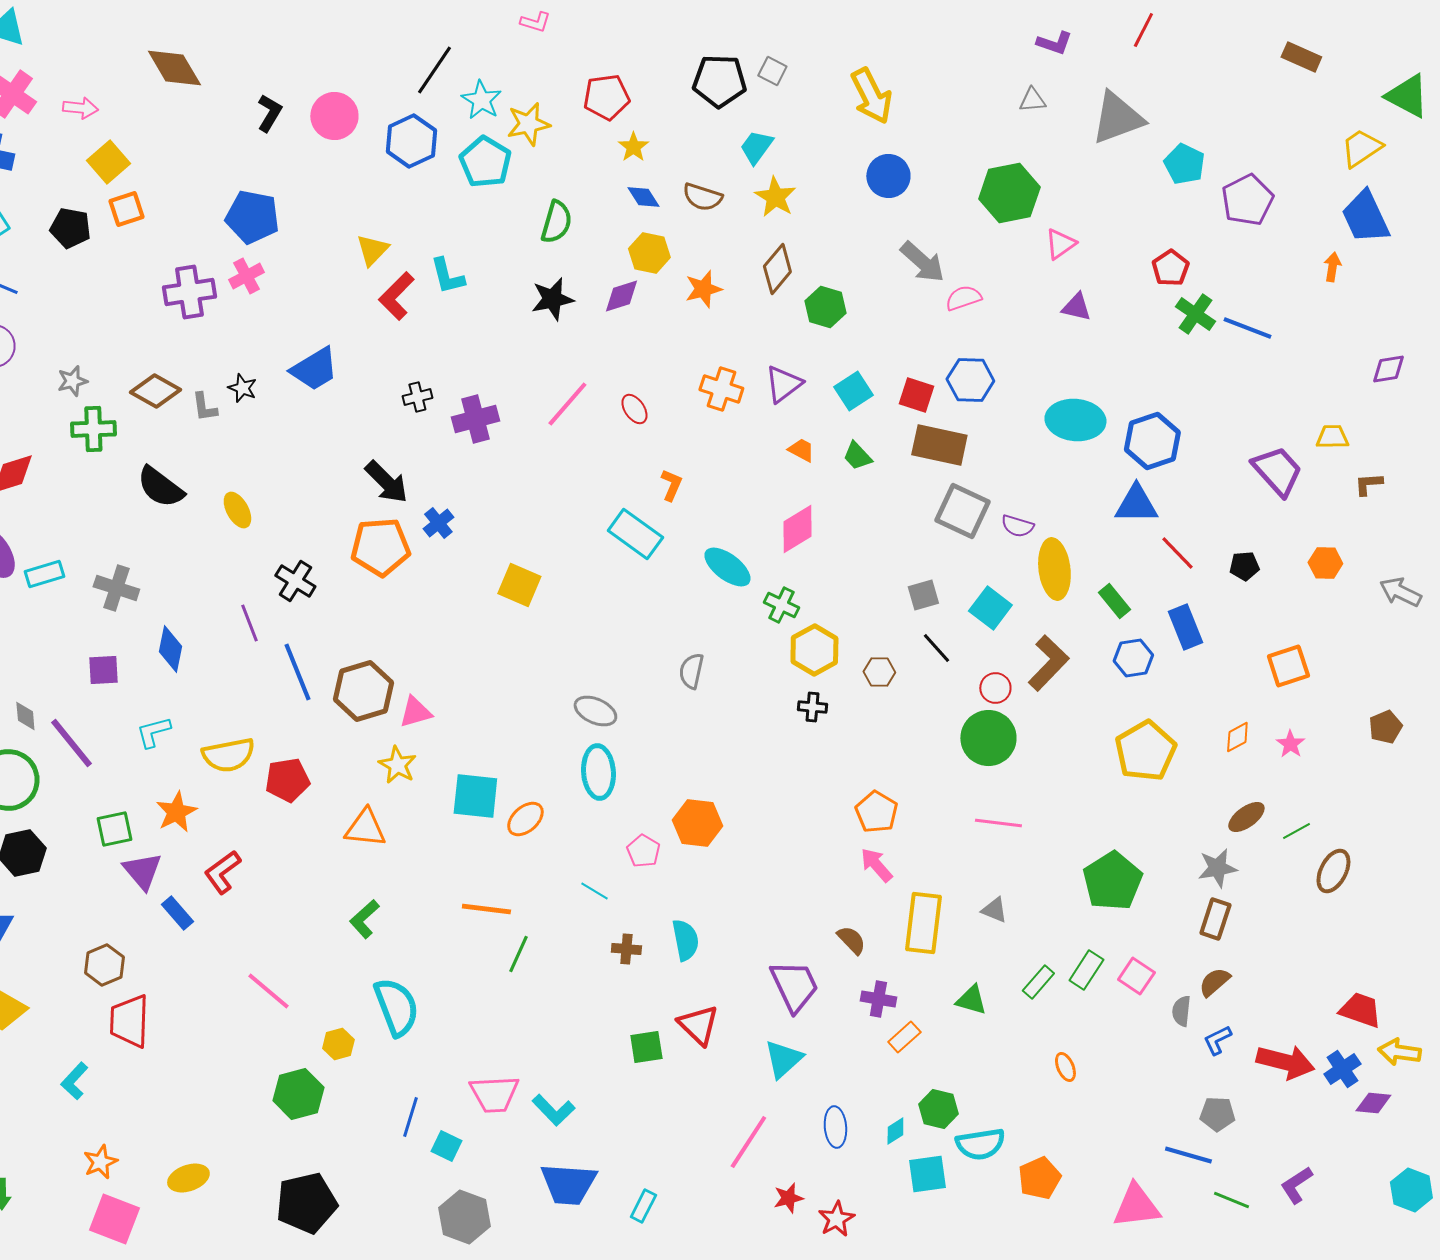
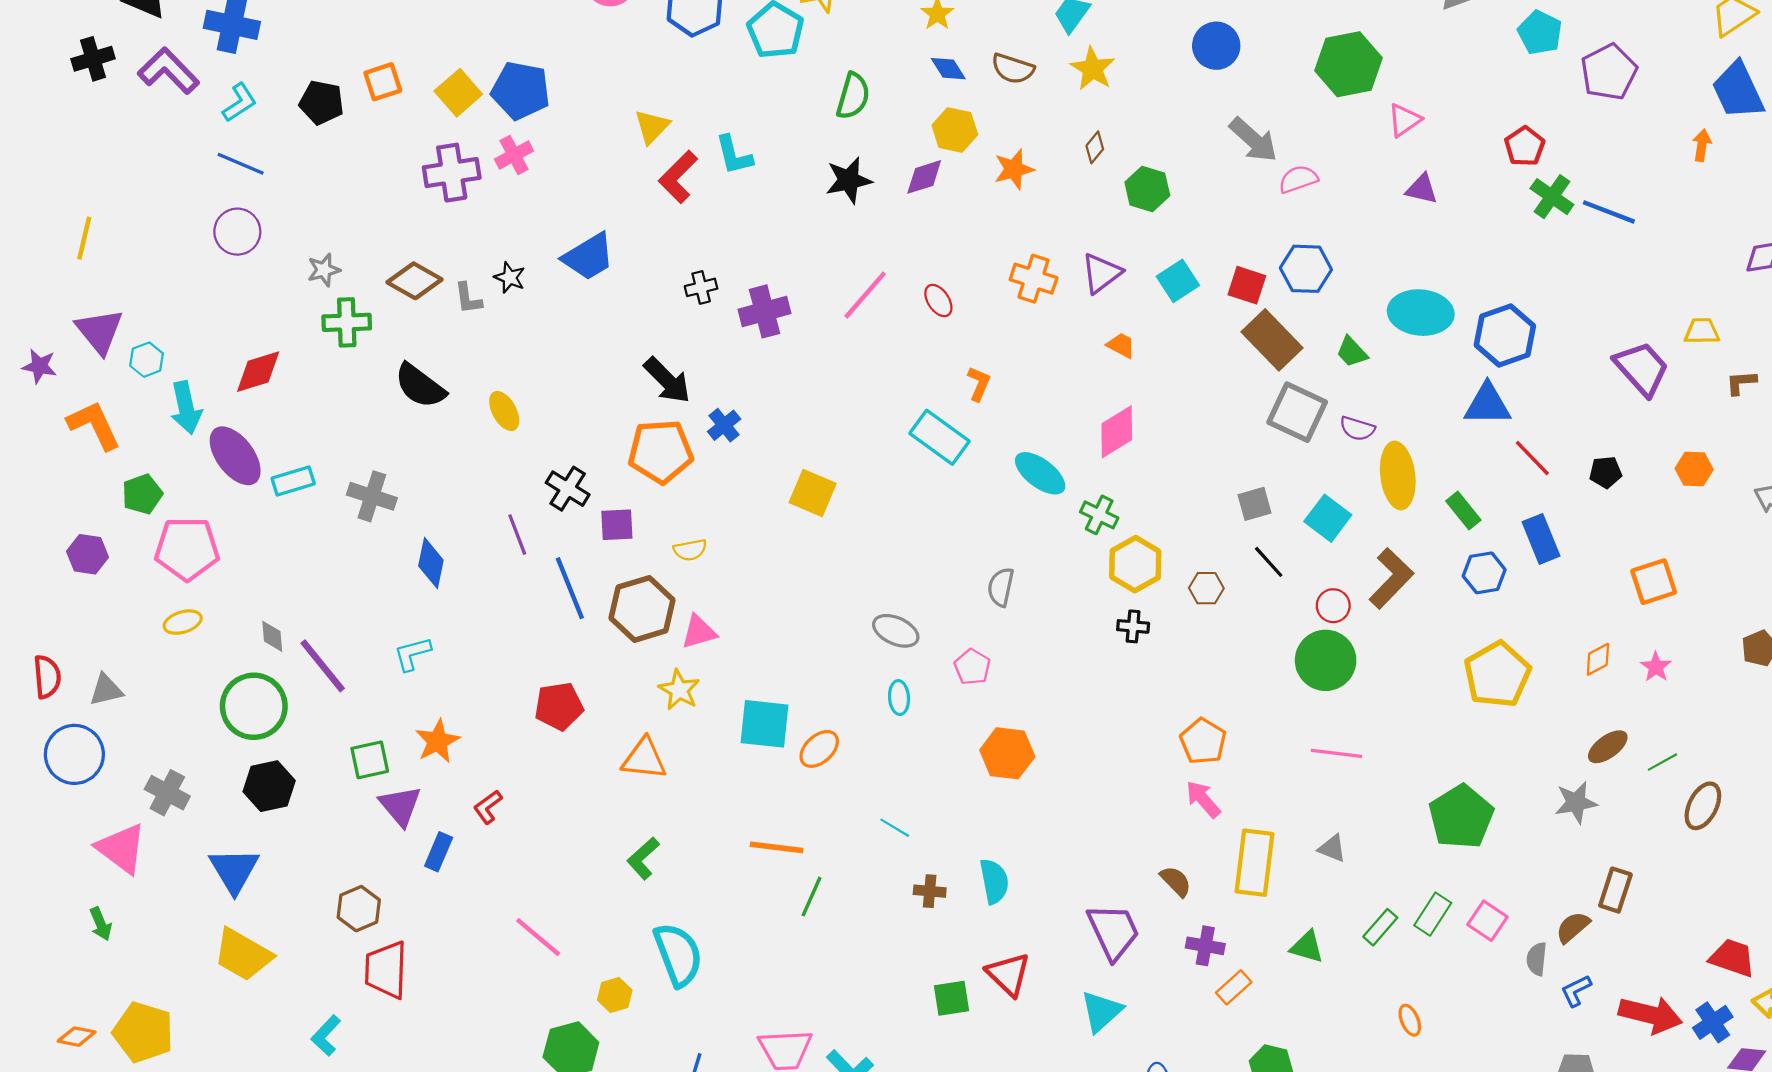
yellow square: (108, 162) -> (458, 93), moved
brown diamond: (777, 269) -> (1095, 147), size x0.6
brown rectangle: (939, 445) -> (1272, 340), turned 34
green trapezoid: (857, 456) -> (1352, 352), moved
purple square: (103, 670) -> (617, 525), moved
yellow semicircle: (228, 755) -> (690, 550), moved, size x0.6
cyan ellipse: (598, 772) -> (899, 698), size x0.6
pink pentagon: (643, 851) -> (972, 667), moved
red L-shape: (222, 872) -> (488, 807), size x0.7
blue rectangle: (177, 913) -> (439, 852), turned 64
brown rectangle: (1215, 919) -> (1615, 890), moved

